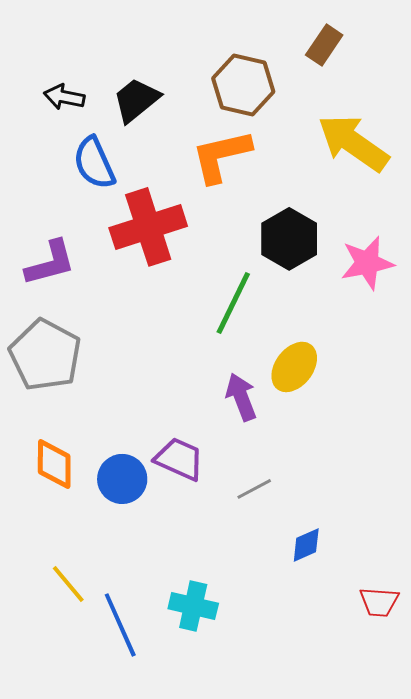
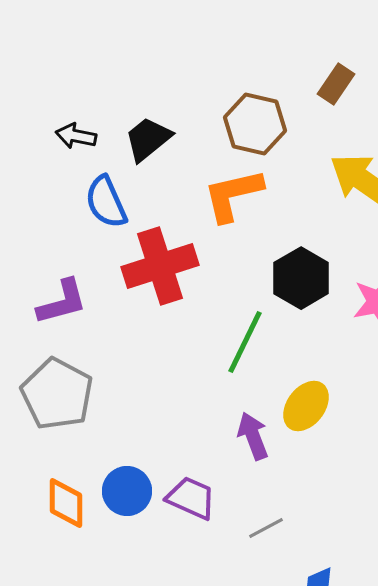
blue circle: (122, 479) -> (127, 491), moved

